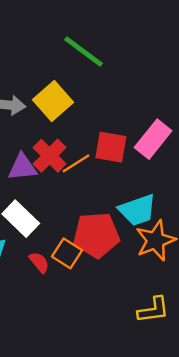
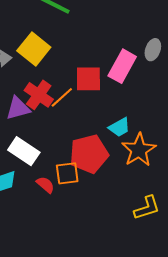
cyan trapezoid: (137, 210) -> (119, 127), size x0.7
orange square: (67, 253) -> (67, 173), turned -30

